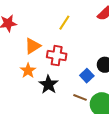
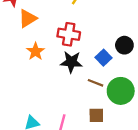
orange triangle: (33, 46) -> (28, 18), moved
black star: (49, 85) -> (71, 62), moved, turned -30

